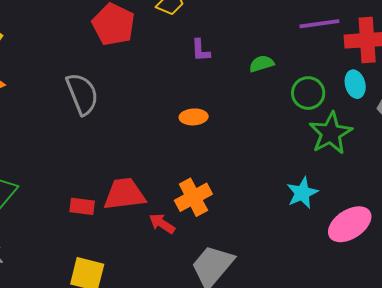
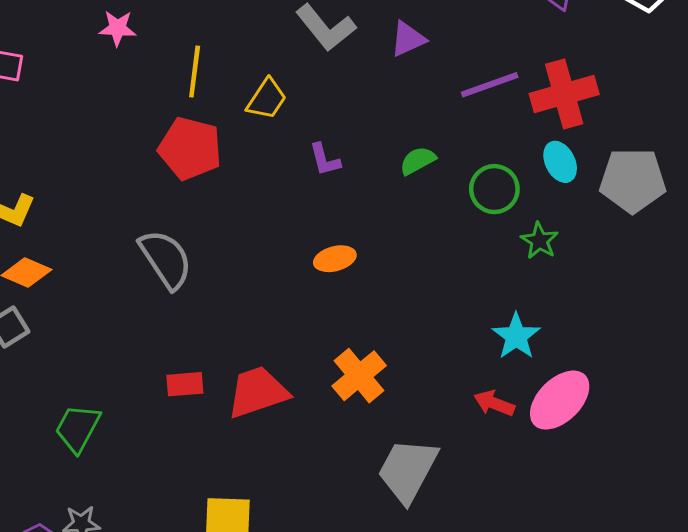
green star: (331, 133) -> (539, 241), size x0.6
red rectangle: (82, 206) -> (185, 384), moved
red arrow: (162, 224) -> (494, 403), moved
pink ellipse: (350, 224) -> (560, 400), moved

